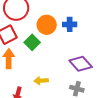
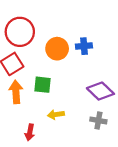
green square: (32, 42) -> (43, 85), moved, turned -35

